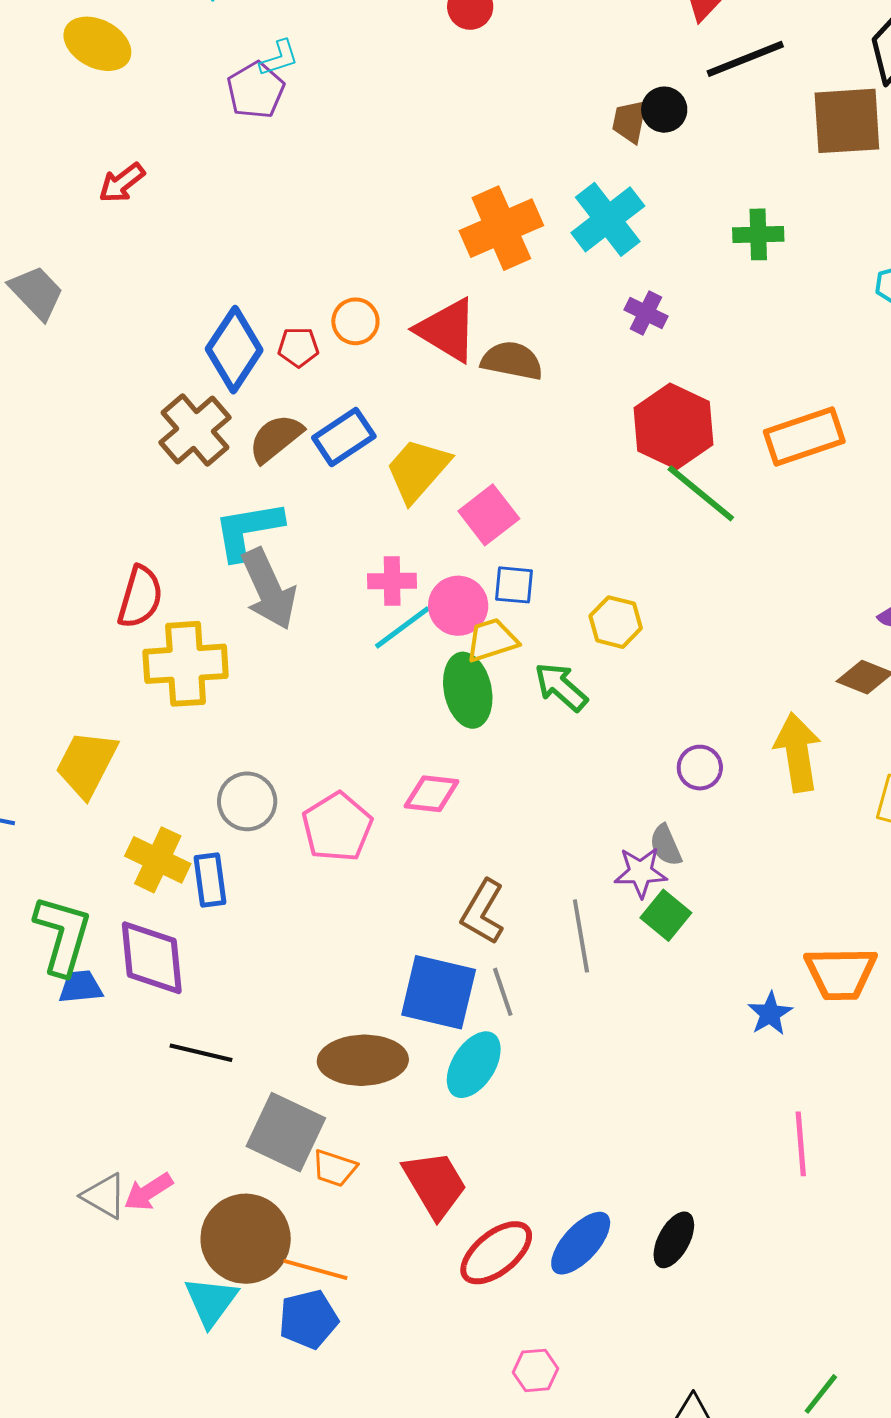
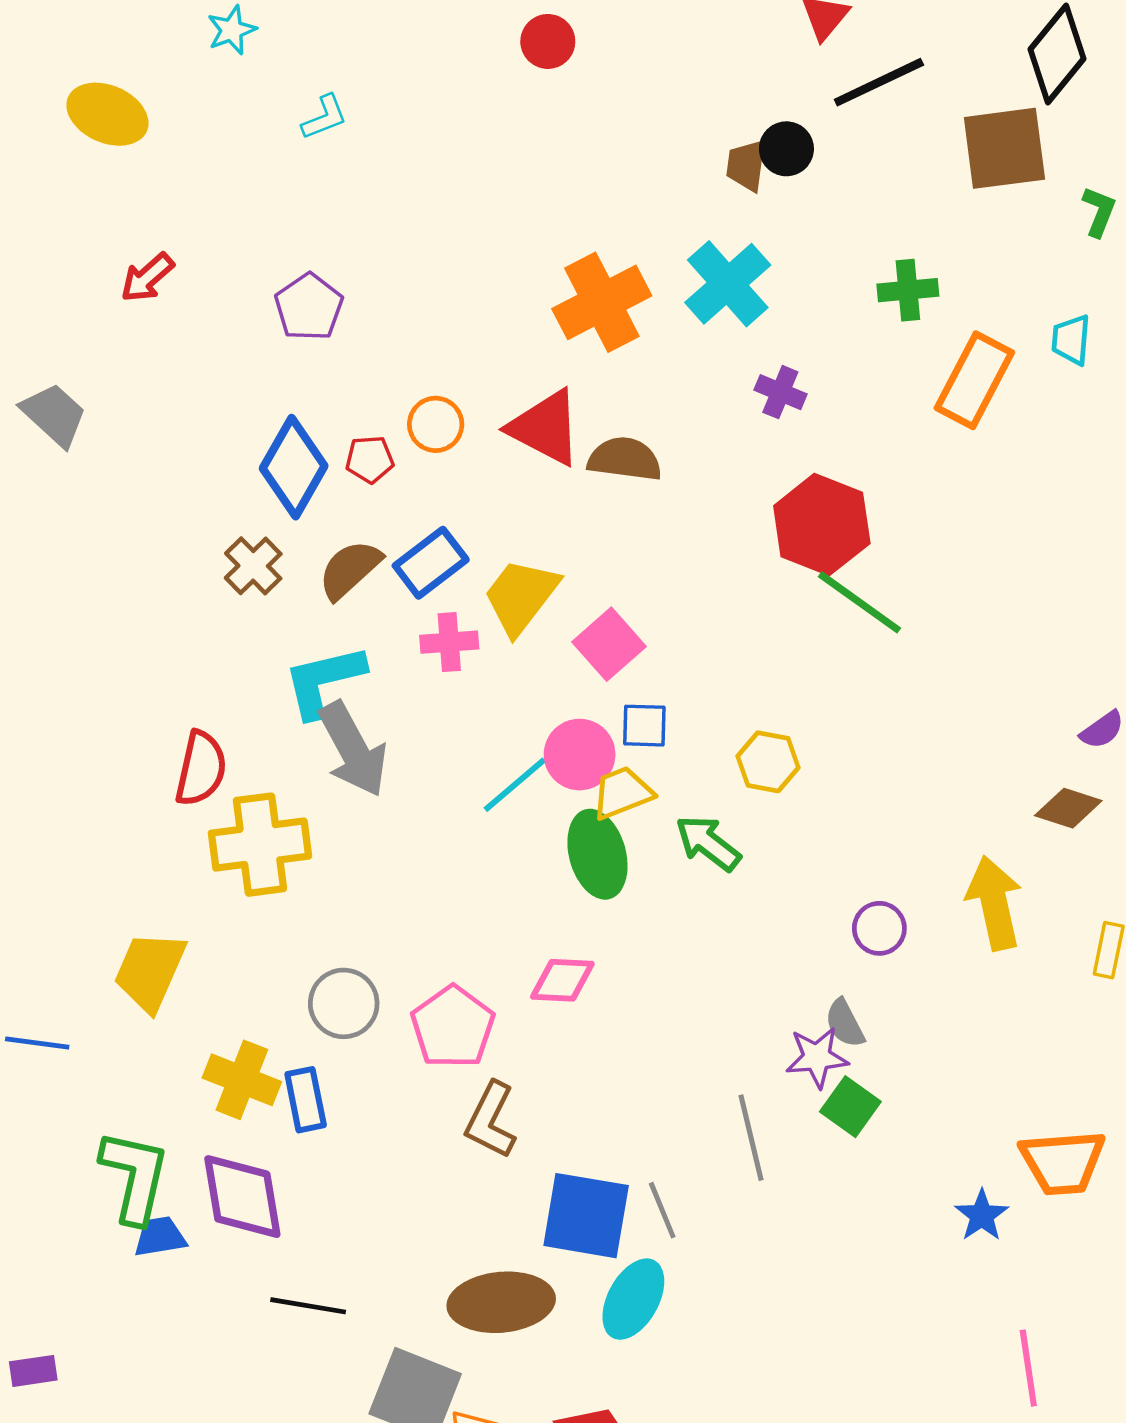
purple pentagon: (256, 90) -> (309, 307), moved
brown cross: (195, 430) -> (253, 566), size x0.7
orange rectangle: (804, 436) -> (974, 380), moved, turned -40
pink cross: (392, 581) -> (449, 642), moved
brown L-shape: (483, 912) -> (491, 1120), moved

